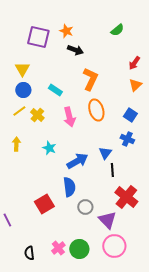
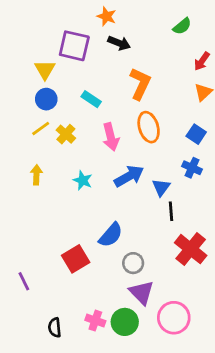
green semicircle: (117, 30) -> (182, 26), moved
purple square: (38, 37) -> (74, 46), moved
blue arrow: (77, 161) -> (129, 176), moved
blue semicircle: (69, 187) -> (111, 235), turned 48
purple triangle: (107, 220) -> (142, 292), moved
pink cross: (58, 248) -> (95, 321), turned -32

